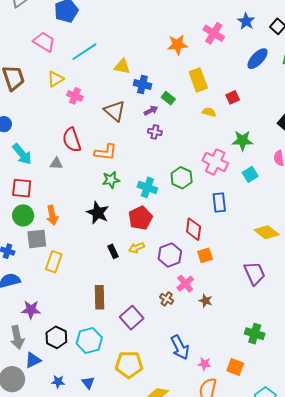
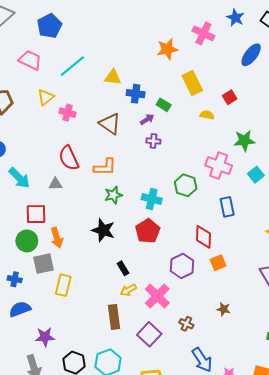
red square: (22, 188) -> (36, 214), moved
yellow arrow: (136, 248) -> (128, 290), moved
pink cross: (185, 284) -> (157, 296), moved, size x1.4
brown cross: (167, 299) -> (186, 324), moved

